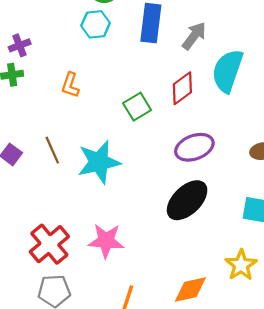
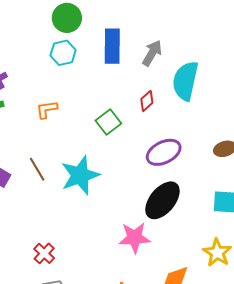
orange L-shape: (70, 85) -> (47, 109), turned 70
red diamond: (182, 88) -> (147, 101), size x0.7
pink star: (106, 241) -> (135, 238), moved
red cross: (49, 244) -> (44, 253), size x0.6

